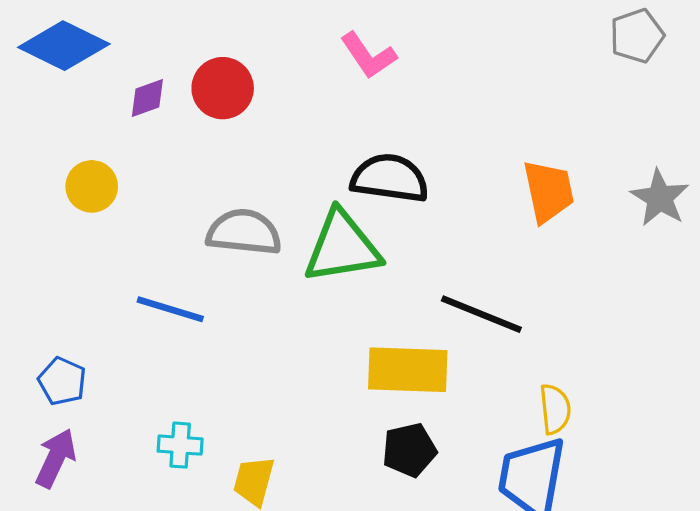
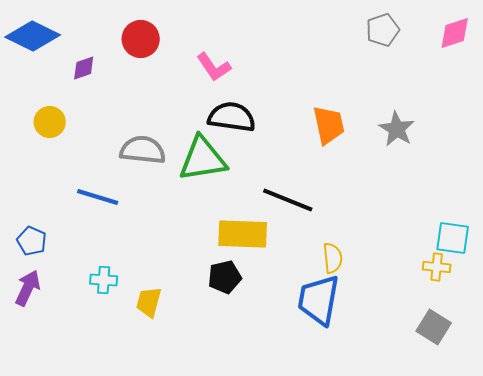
pink L-shape: (368, 55) -> (214, 67), moved
red circle: (223, 88) -> (141, 39), moved
black pentagon: (409, 450) -> (225, 277), moved

